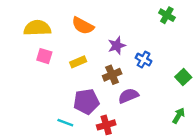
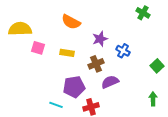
yellow semicircle: (37, 28) -> (20, 29), moved
yellow rectangle: (78, 62) -> (67, 53), turned 32
green arrow: (179, 116) -> (153, 99), turned -32

